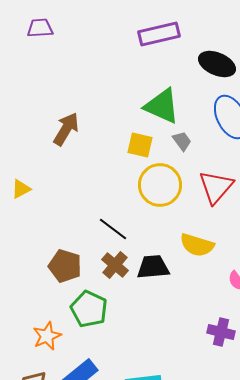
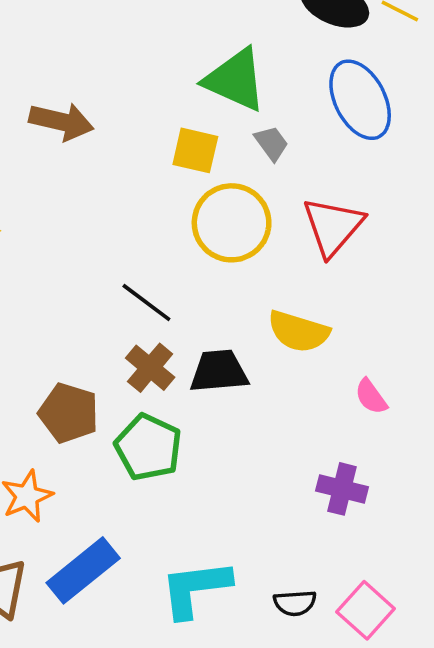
brown arrow: (66, 129) -> (61, 121), turned 72
brown pentagon: (65, 266) -> (69, 413), moved
green pentagon: (89, 309) -> (148, 447), moved

